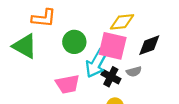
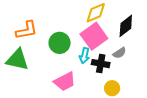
pink square: (113, 46) -> (94, 36), turned -32
cyan arrow: (96, 63) -> (84, 56), size x0.6

